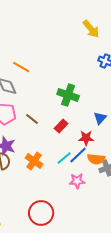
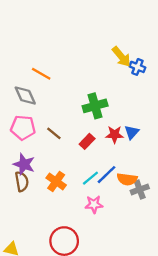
yellow arrow: (91, 29) -> (121, 57), moved
green cross: (68, 95) -> (95, 106), turned -35
red star: (86, 138) -> (115, 135), moved
pink star: (77, 181) -> (94, 204), moved

